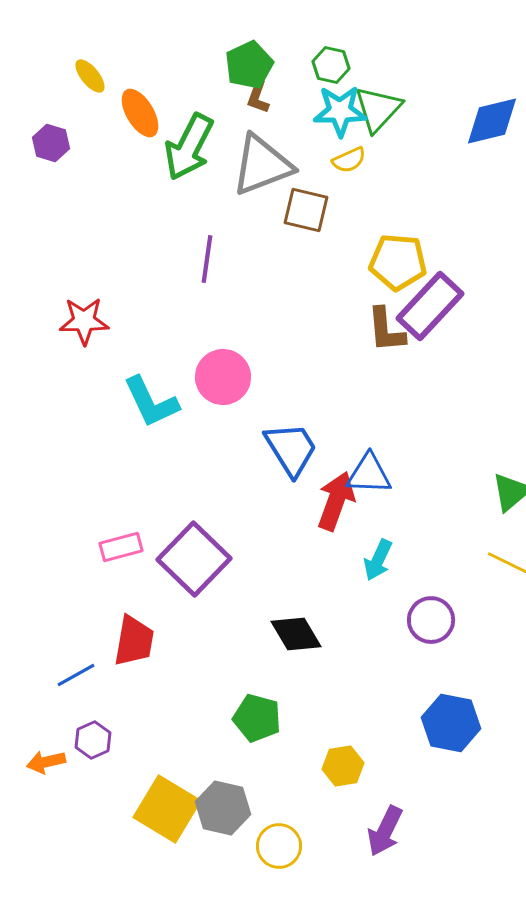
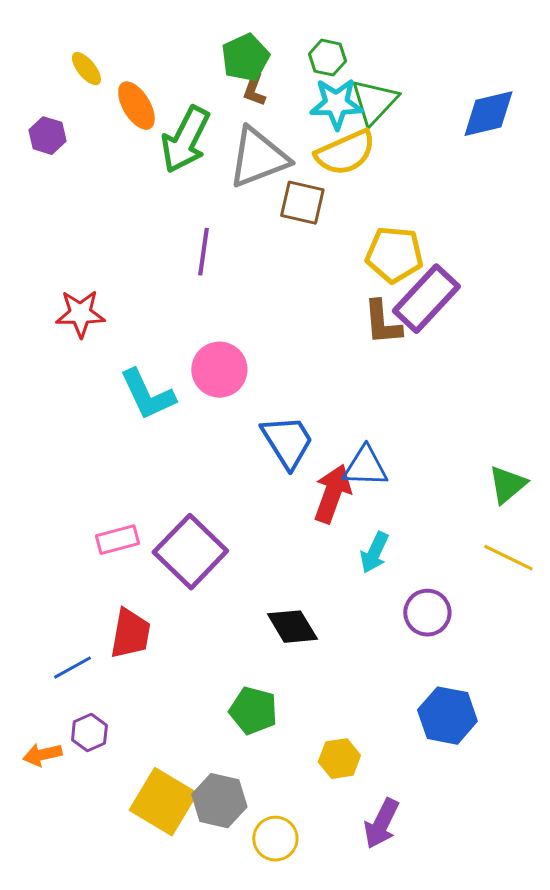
yellow semicircle: (349, 160) -> (345, 153), size x1.8

